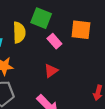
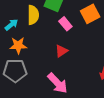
orange square: (81, 30) -> (90, 14), turned -36

